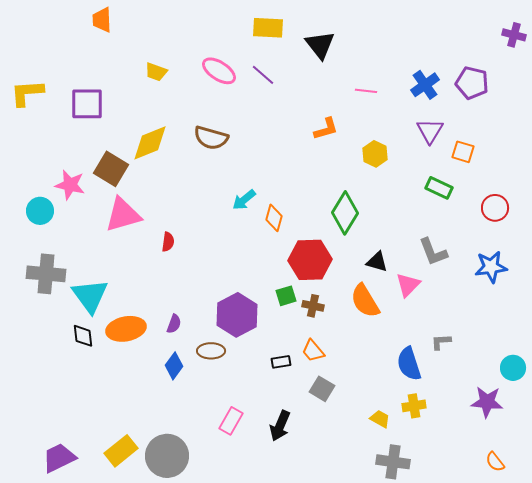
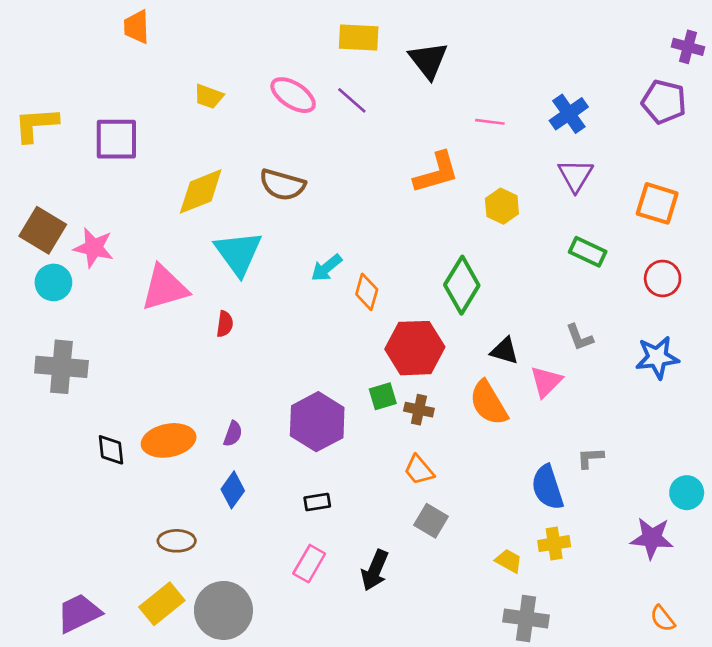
purple pentagon: (472, 83) -> (664, 102), moved
orange L-shape: (326, 129) -> (436, 173), size x1.4
orange square: (463, 152) -> (657, 203), moved, size x1.4
brown square: (111, 169) -> (43, 230), moved
gray L-shape: (433, 252) -> (580, 337), size x0.7
cyan triangle: (90, 296) -> (238, 253), moved
brown ellipse: (211, 351) -> (177, 541), moved
black rectangle: (281, 362) -> (317, 502), moved

